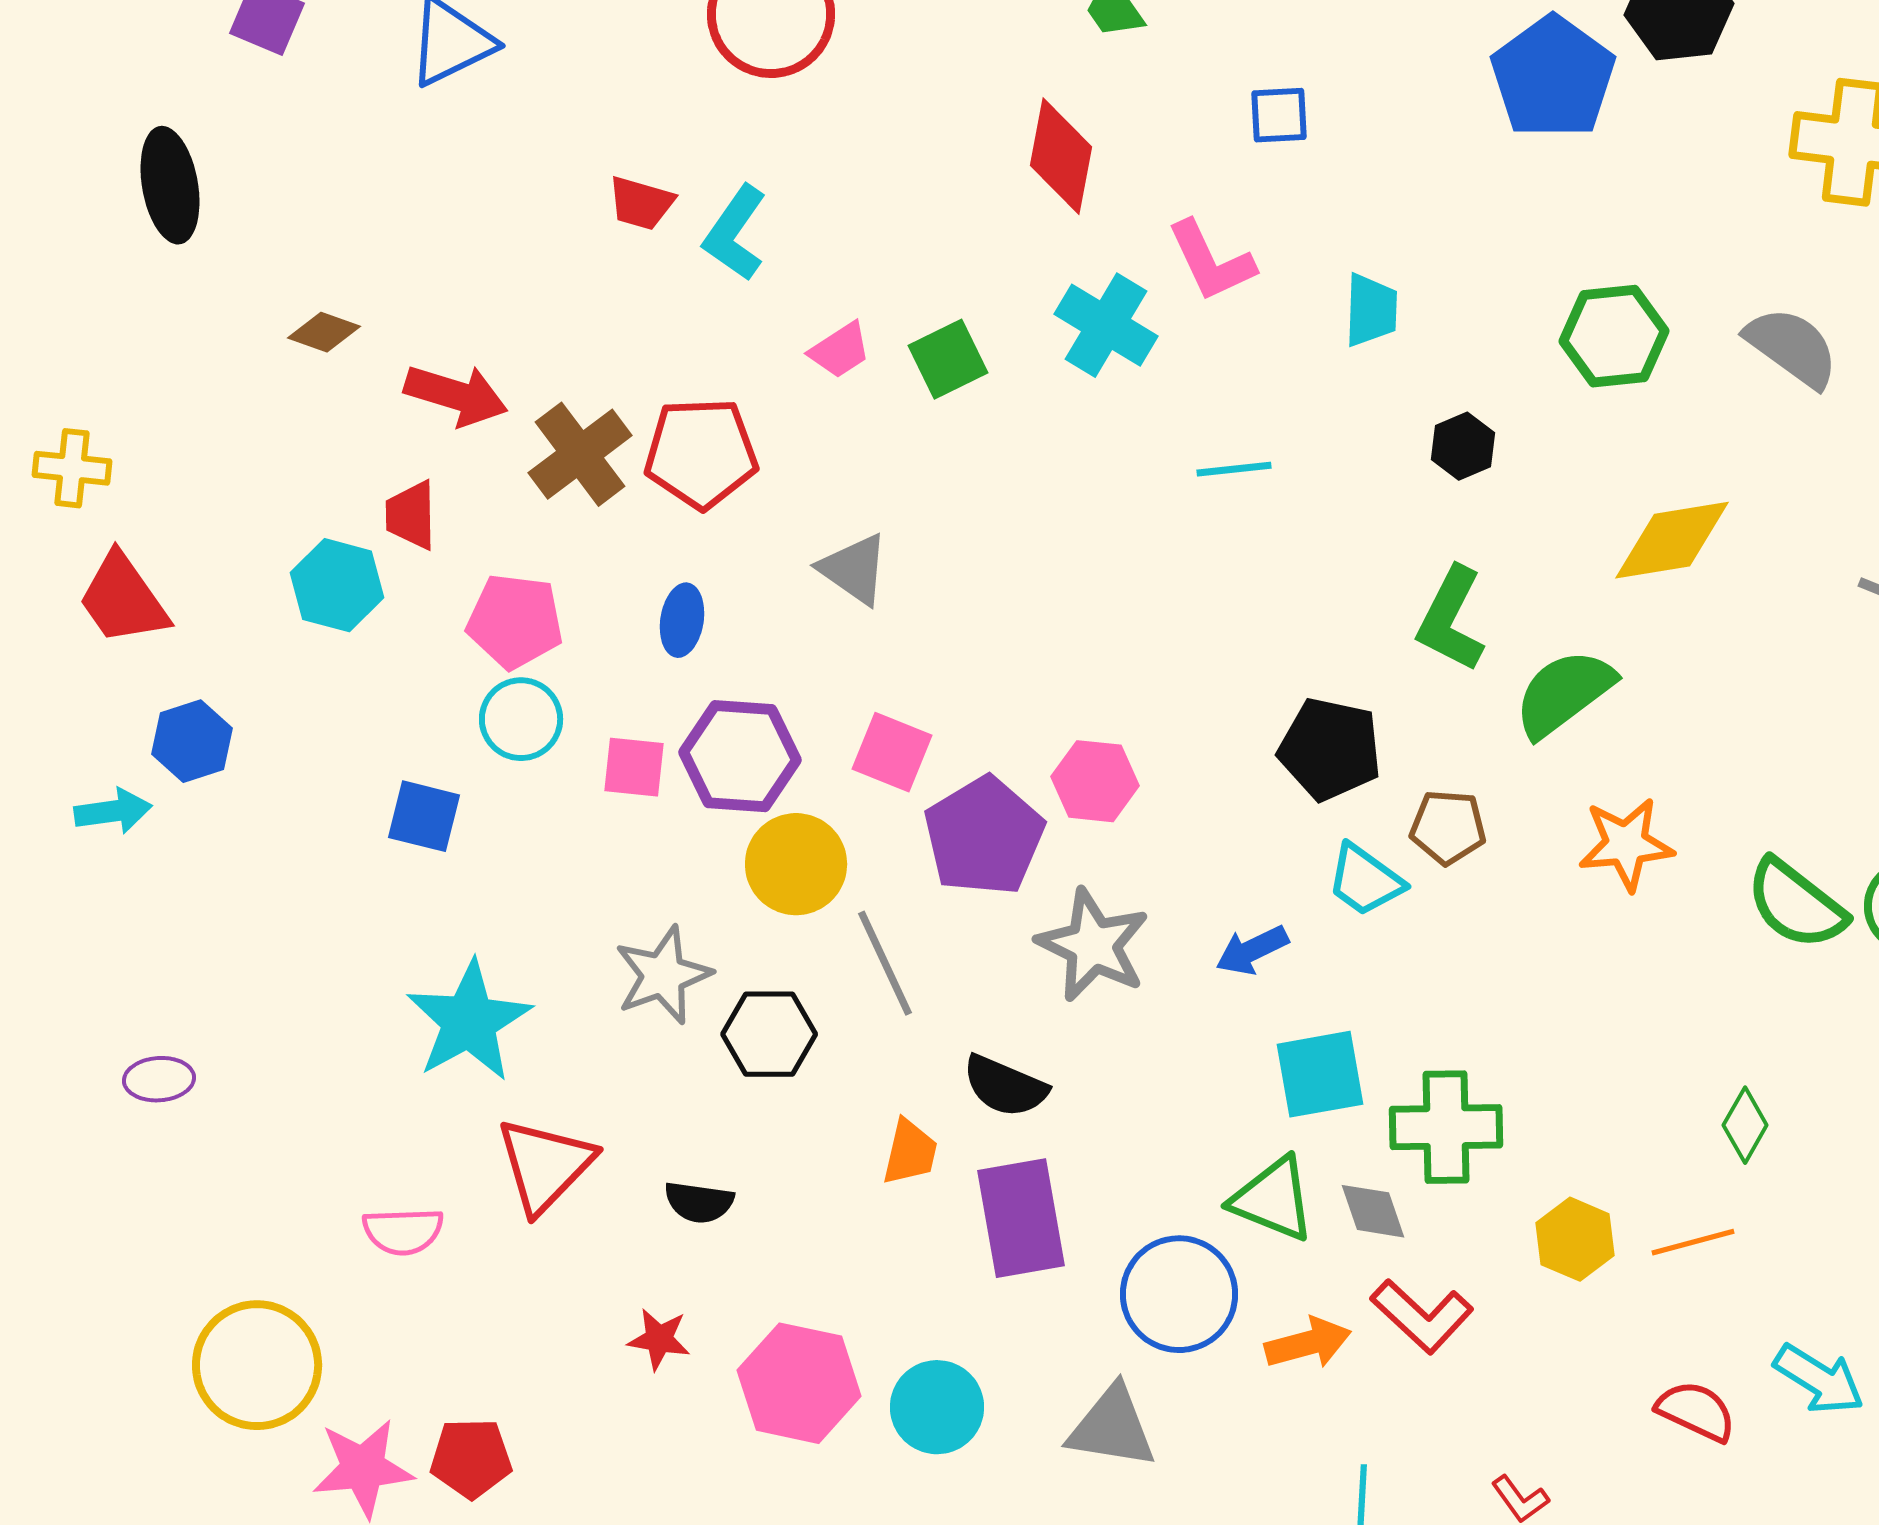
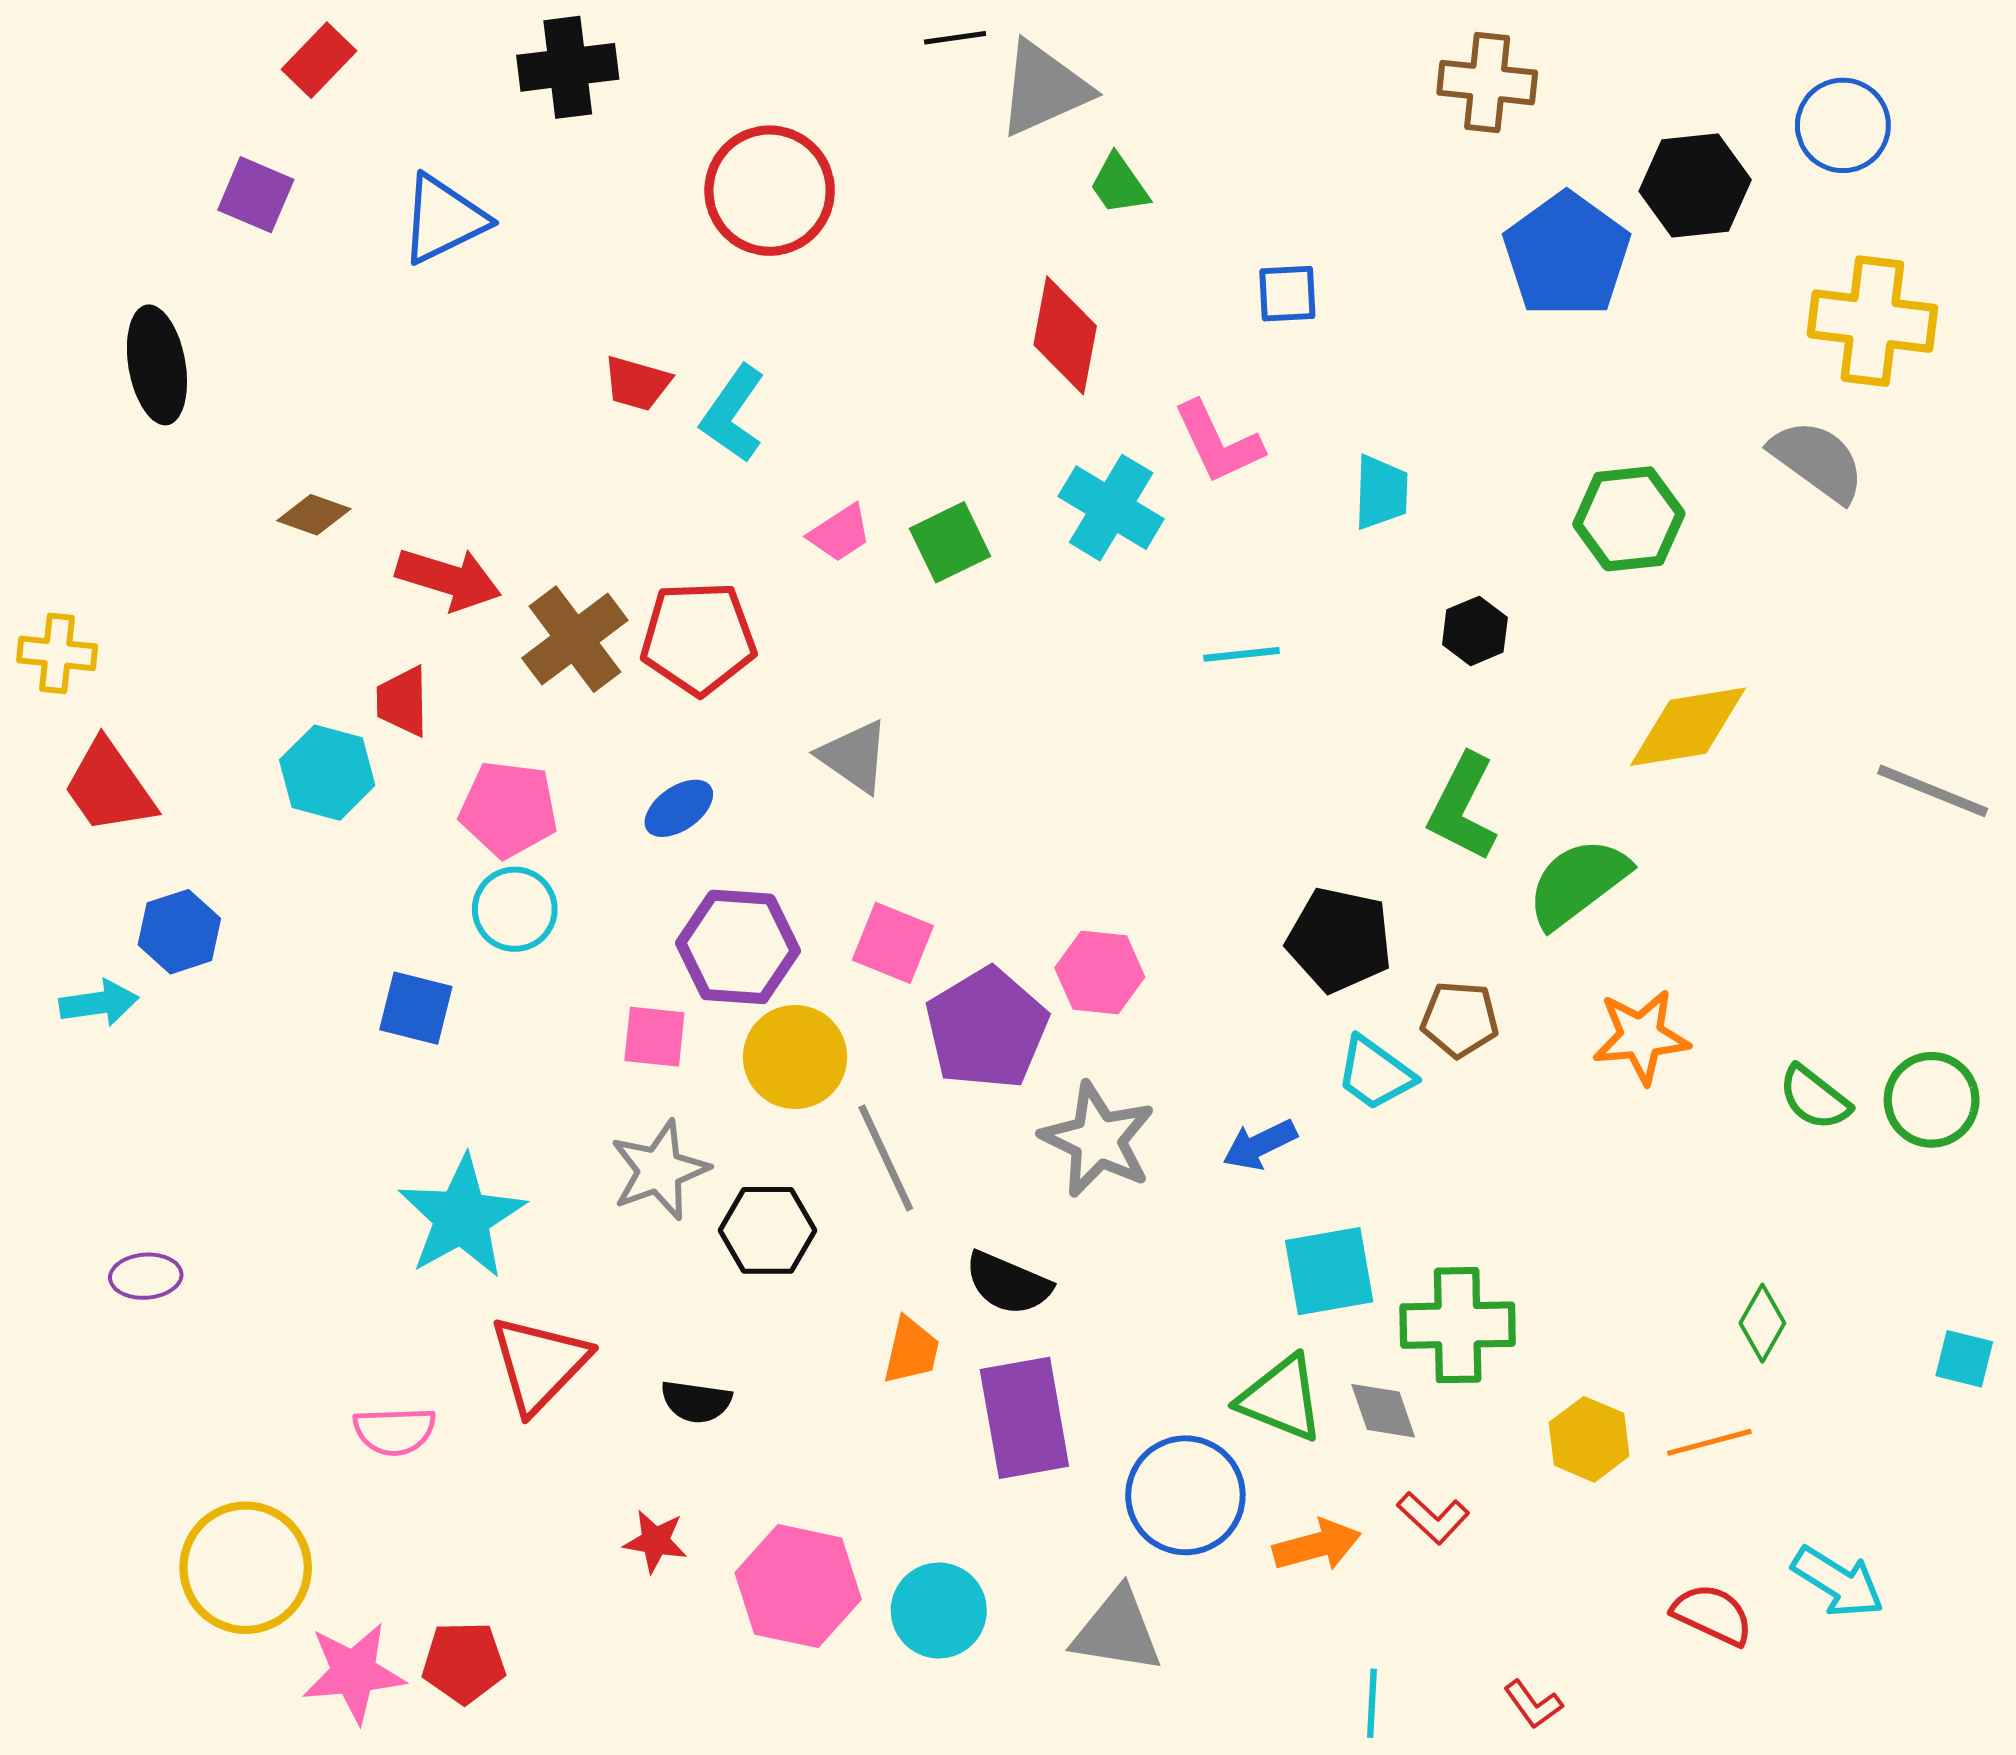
gray semicircle: (1792, 347) -> (1817, 461), moved
blue ellipse: (682, 620) -> (679, 808), turned 46
pink square: (634, 767) -> (654, 1037), moved
green semicircle: (1796, 904) -> (1814, 1098), size x0.7
red L-shape: (1422, 1316) -> (1433, 1518), size x0.7

